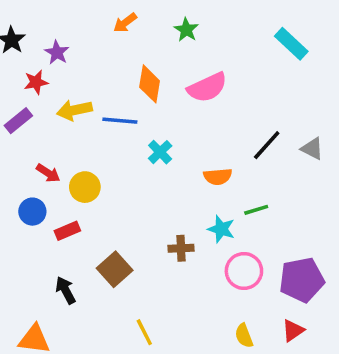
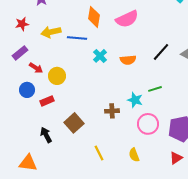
red star: (36, 82) -> (22, 24), moved
purple rectangle: (18, 121) -> (20, 53), moved
orange semicircle: (218, 177) -> (128, 60), moved
yellow line: (144, 332) -> (99, 153), moved
yellow semicircle: (244, 336) -> (134, 155), moved

